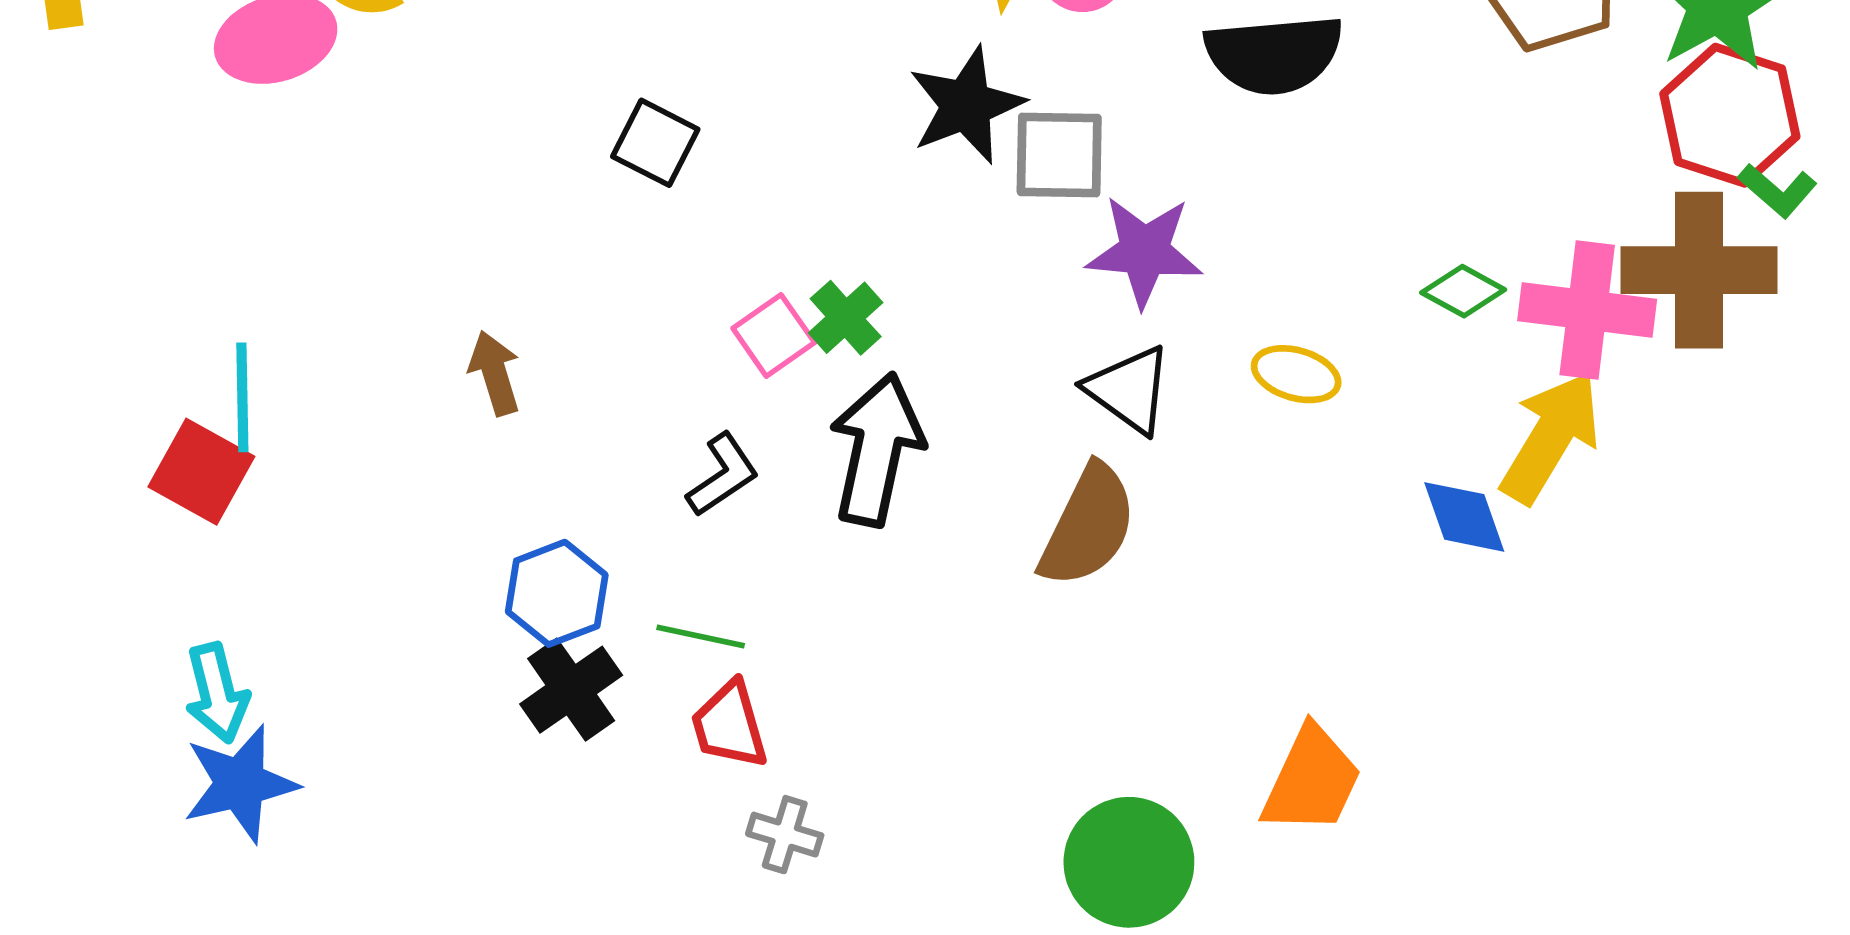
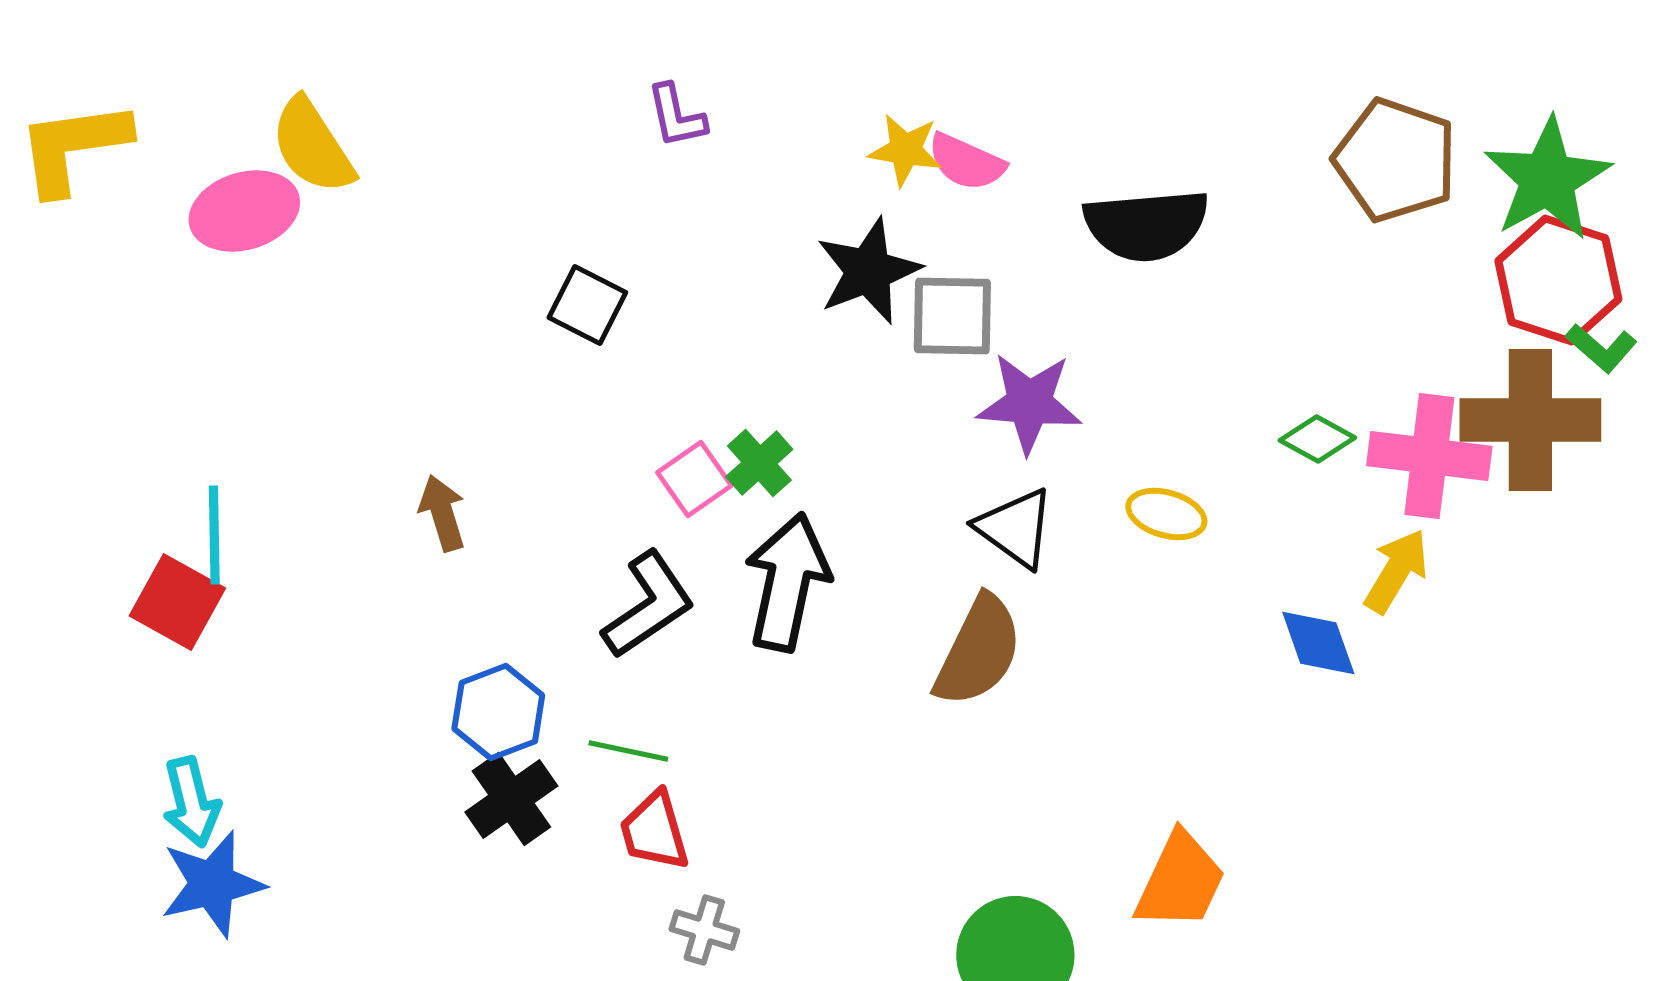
yellow arrow: (1551, 437) -> (1396, 571), size x0.7
black L-shape: (723, 475) -> (648, 605), size x1.4

